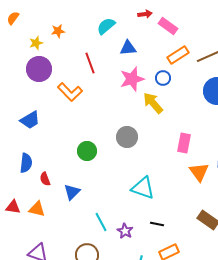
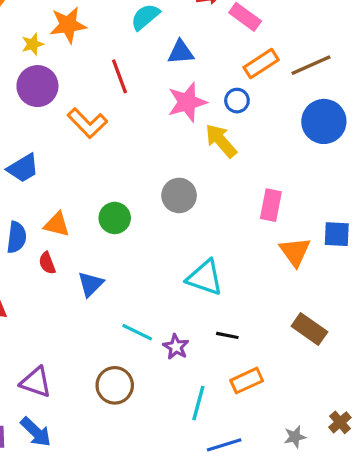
orange star: (58, 31) -> (68, 25), size x1.6
orange triangle: (37, 209) -> (57, 224), moved
cyan line: (101, 222) -> (137, 332), turned -36

